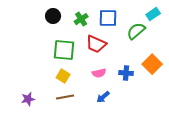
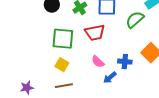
red trapezoid: (96, 44) -> (95, 33), turned -35
pink semicircle: (99, 73) -> (98, 62), turned 56
blue arrow: (103, 97) -> (110, 78), moved

